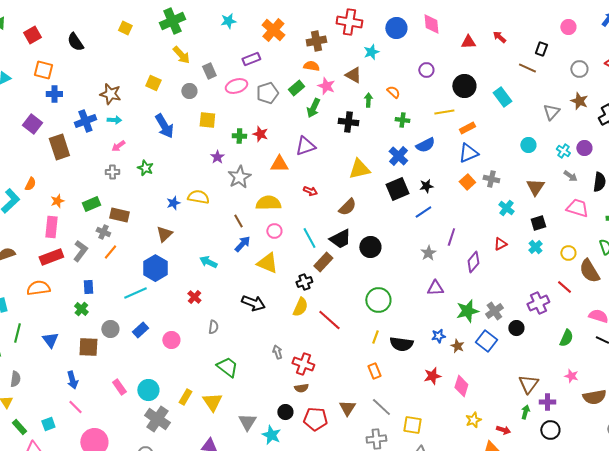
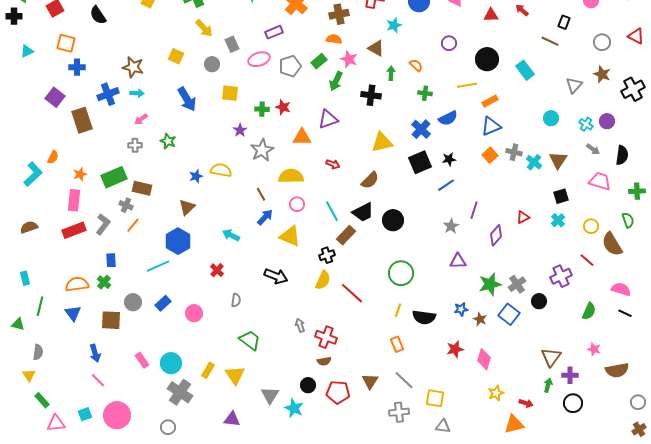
green rectangle: (91, 204) -> (114, 177), size x1.4
cyan cross: (506, 208) -> (534, 162), moved
orange semicircle: (38, 288) -> (77, 284), moved
cyan square: (48, 424) -> (85, 414), moved

